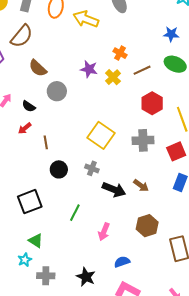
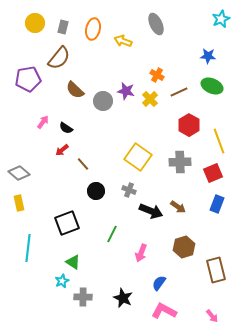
yellow arrow: (86, 19) -> (123, 41), size x0.7
gray circle: (57, 91) -> (103, 101), moved
brown line: (46, 142) -> (83, 164), turned -32
blue semicircle: (122, 262) -> (159, 283), turned -35

